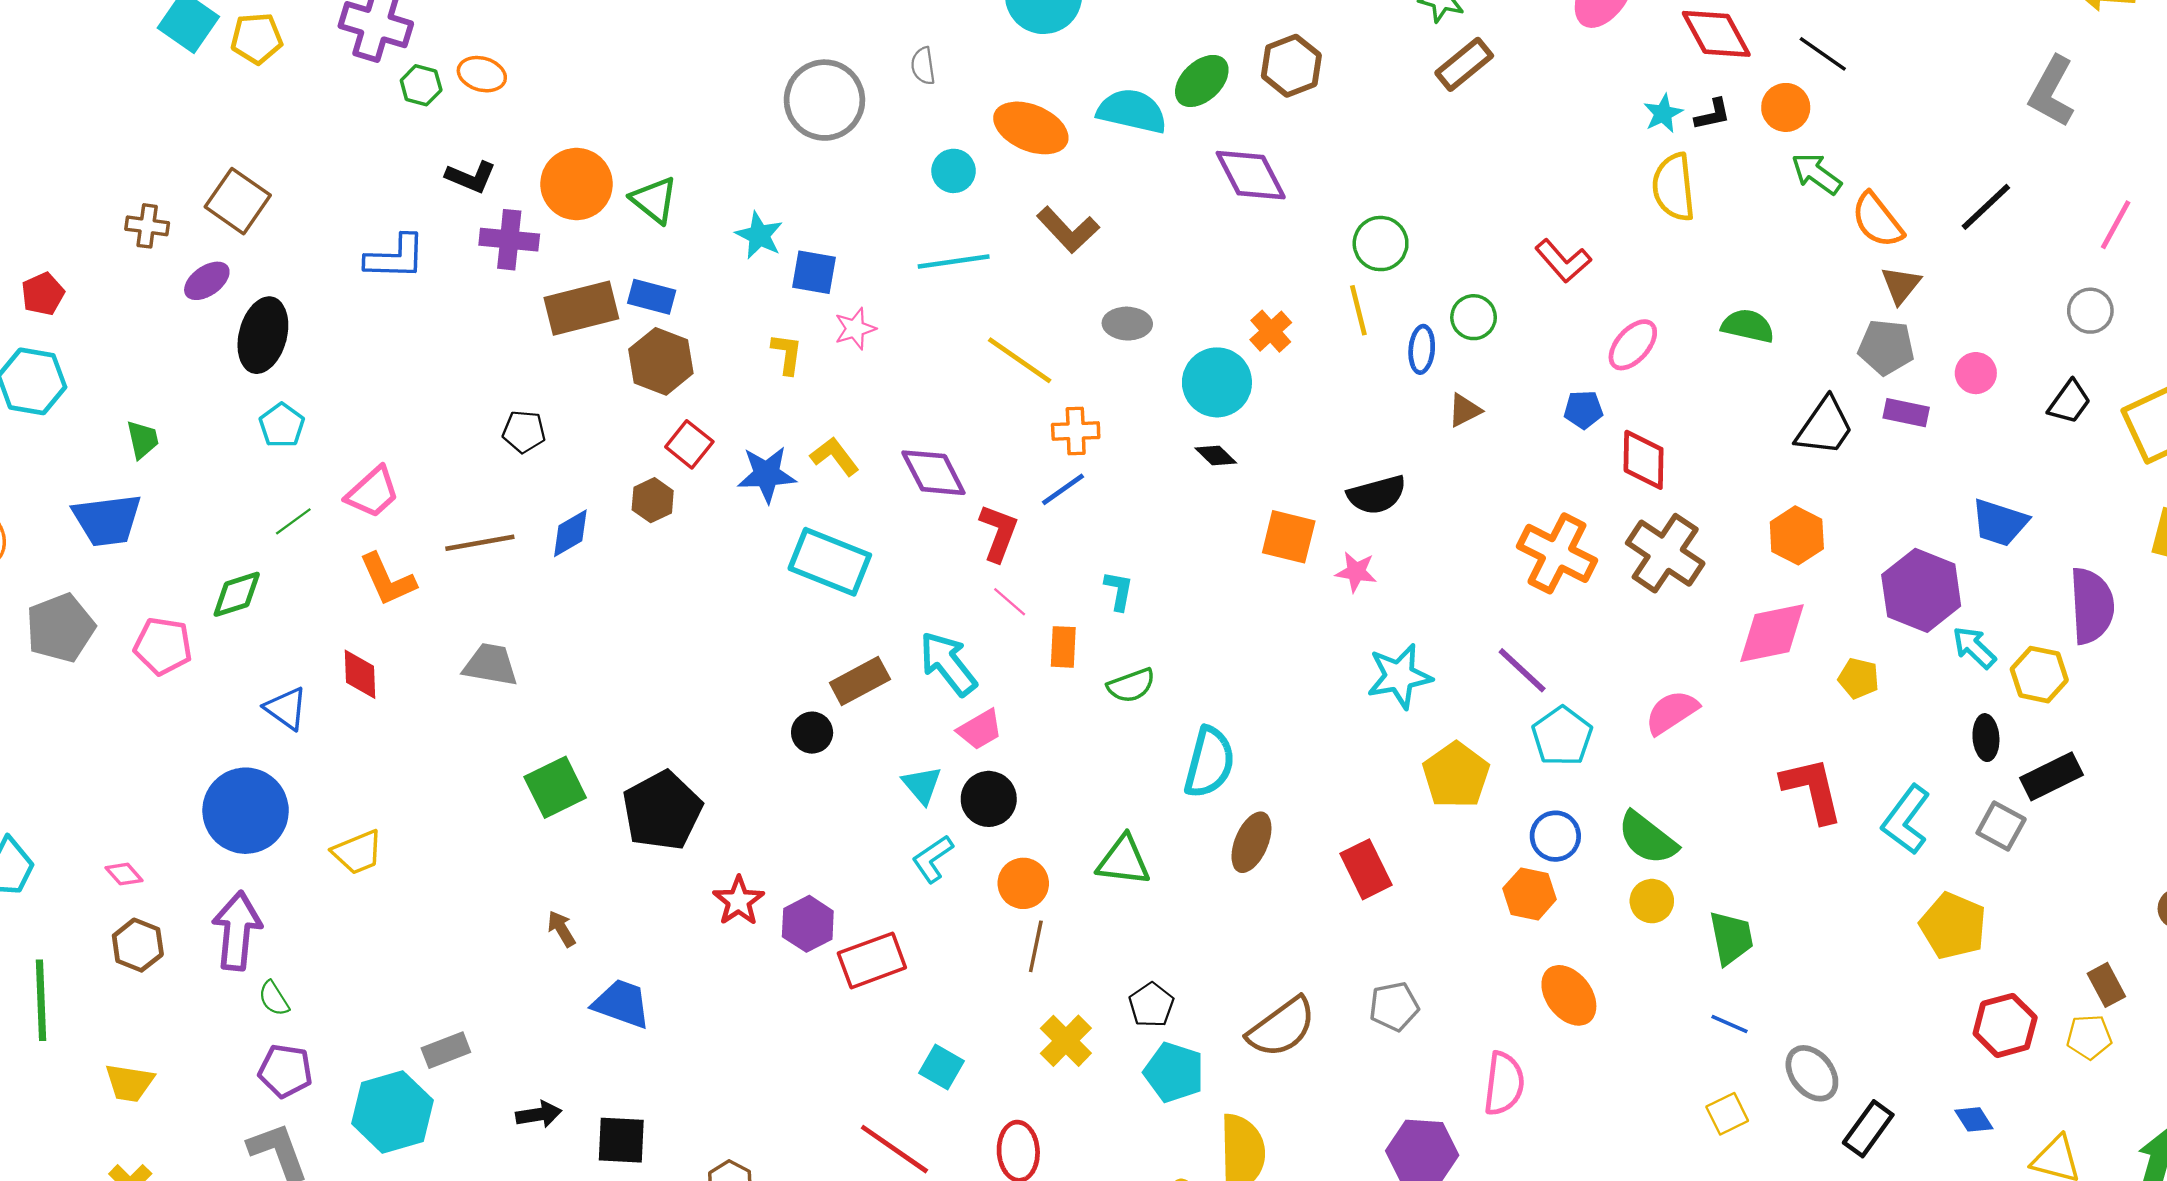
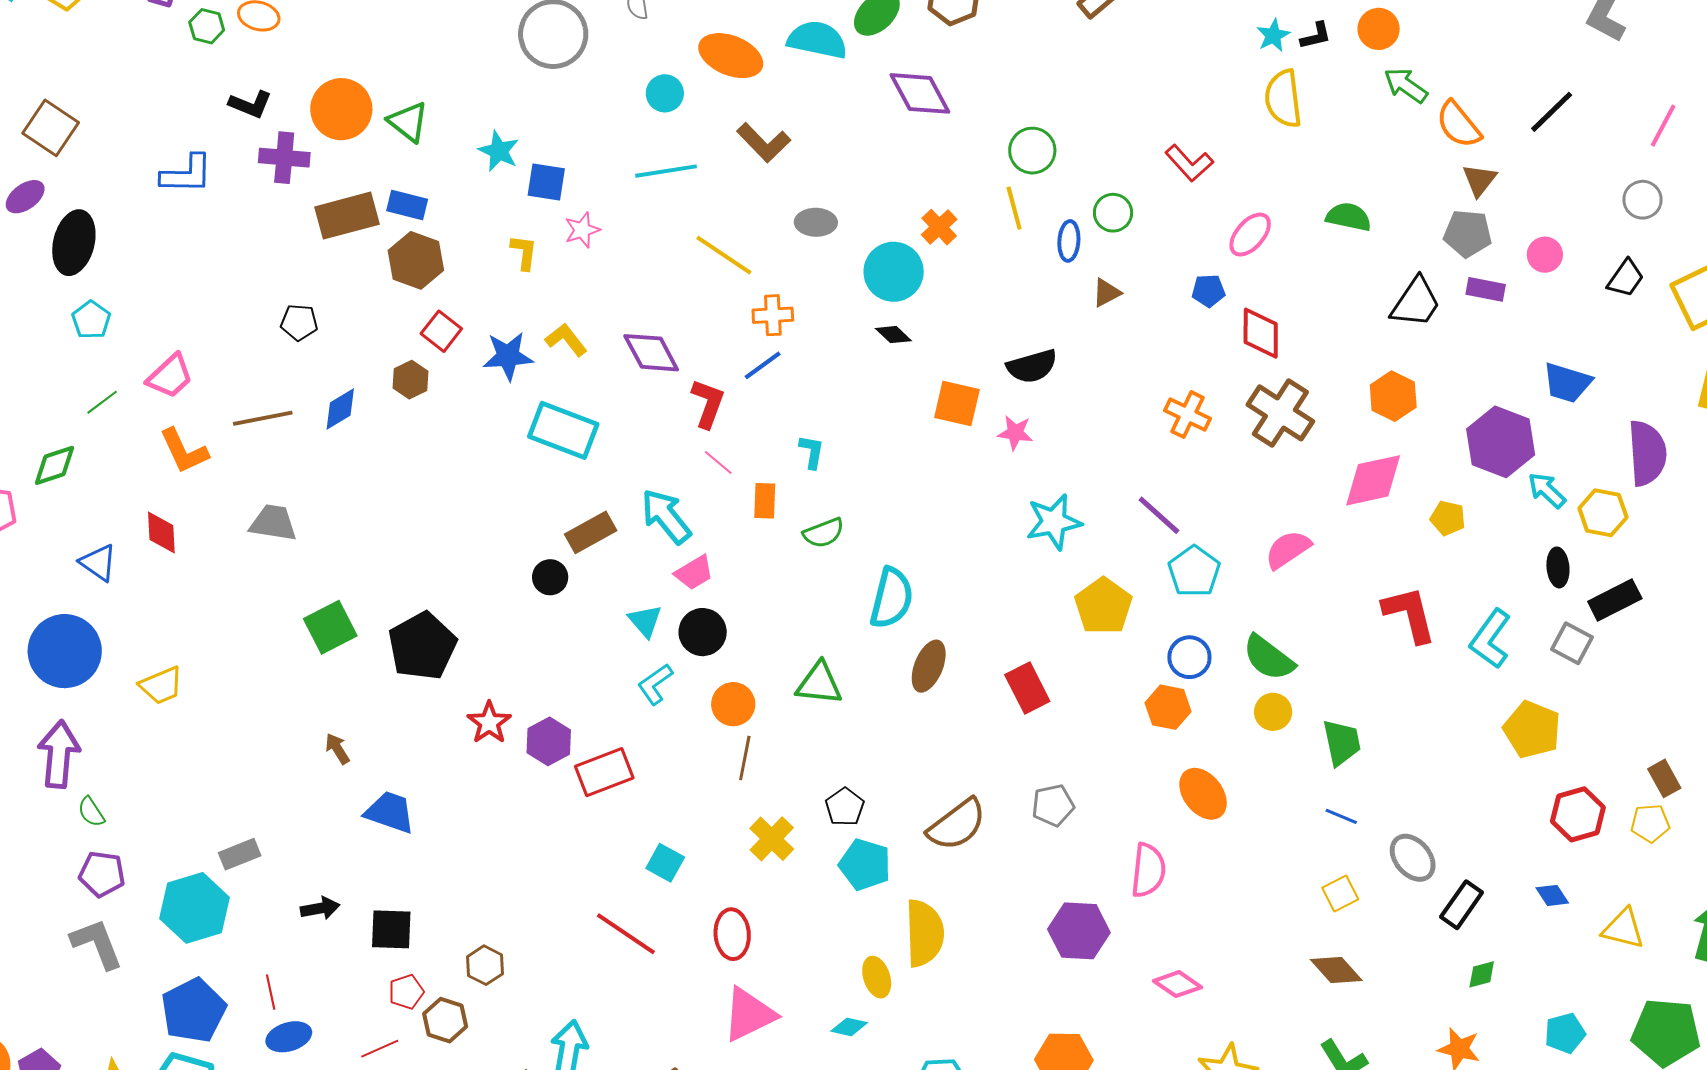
orange cross: (1557, 553) -> (1188, 415), size x0.7

